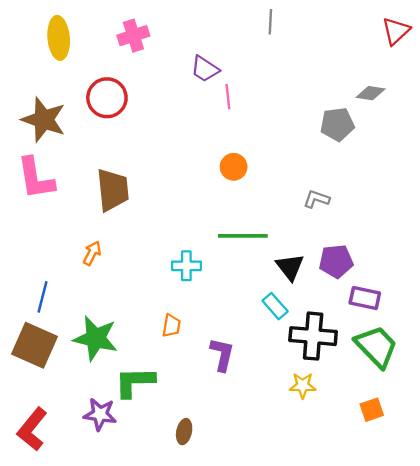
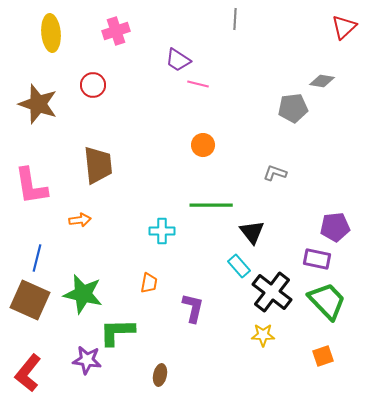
pink line: (228, 97) -> (198, 84), turned -70
red circle: (107, 98) -> (93, 85), size x0.7
pink L-shape: (36, 178) -> (31, 186), moved
orange arrow: (92, 253) -> (80, 220), turned 55
purple pentagon: (336, 261) -> (335, 227), moved
black cross: (313, 336) -> (272, 292), turned 33

